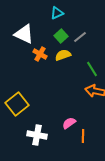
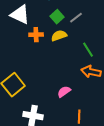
orange cross: (40, 54) -> (36, 35), turned -32
pink semicircle: (69, 123) -> (64, 92), moved

